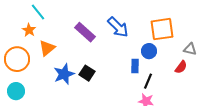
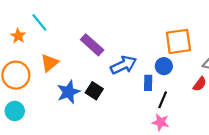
blue arrow: (118, 27) -> (123, 65), moved, turned -70
orange star: (29, 30) -> (18, 36), moved

